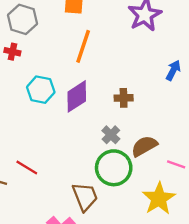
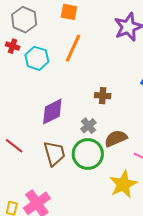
cyan hexagon: (41, 90) -> (37, 58), moved
purple diamond: (77, 96) -> (52, 112), moved
brown trapezoid: (85, 197) -> (54, 153), moved

